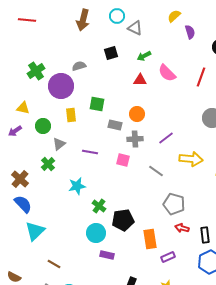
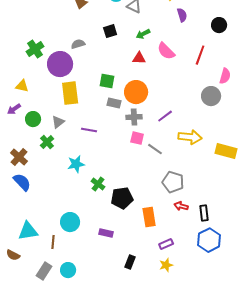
purple semicircle: (190, 32) -> (182, 15), moved
green square: (97, 104) -> (107, 81), moved
orange circle: (137, 114) -> (136, 92), size x1.5
yellow rectangle: (71, 115) -> (70, 93), size x1.6
green circle: (43, 126) -> (33, 119), moved
pink square: (123, 160) -> (137, 138), moved
cyan triangle: (35, 231) -> (28, 231), moved, turned 35
cyan circle: (96, 233) -> (70, 222), moved
purple rectangle: (168, 257) -> (166, 244), moved
brown line: (54, 264) -> (53, 242), turned 64

